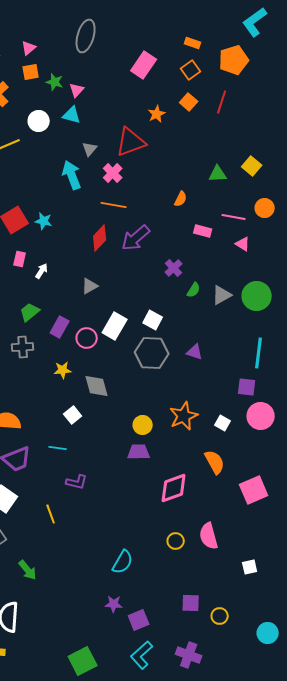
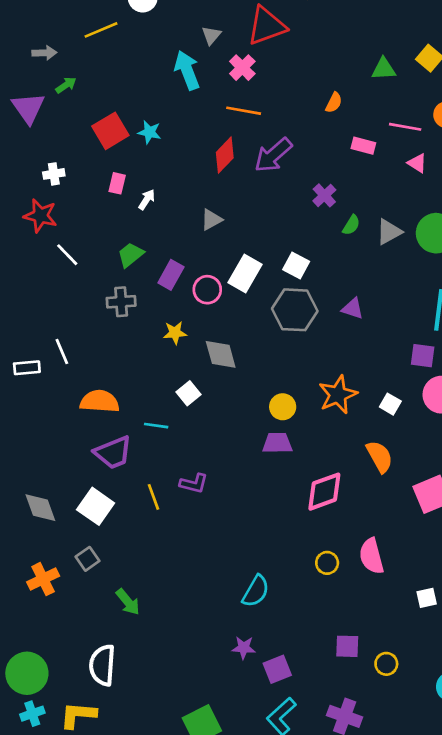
cyan line: (58, 448) -> (156, 426), moved
yellow line: (51, 514) -> (153, 497), moved

